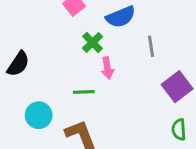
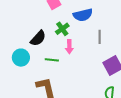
black semicircle: (18, 64) -> (38, 38), moved
cyan circle: (39, 115) -> (21, 58), moved

